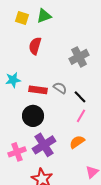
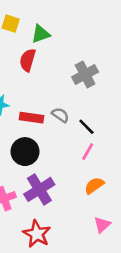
green triangle: (44, 16) -> (41, 34), moved
orange semicircle: (77, 142) -> (94, 186), moved

